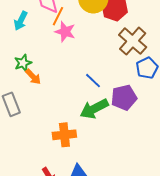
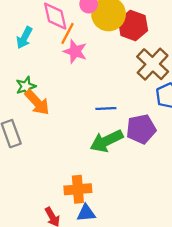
orange arrow: (33, 77) -> (37, 102), size x1.4
blue line: (93, 81) -> (106, 109), turned -48
orange cross: (64, 135) -> (78, 189), moved

